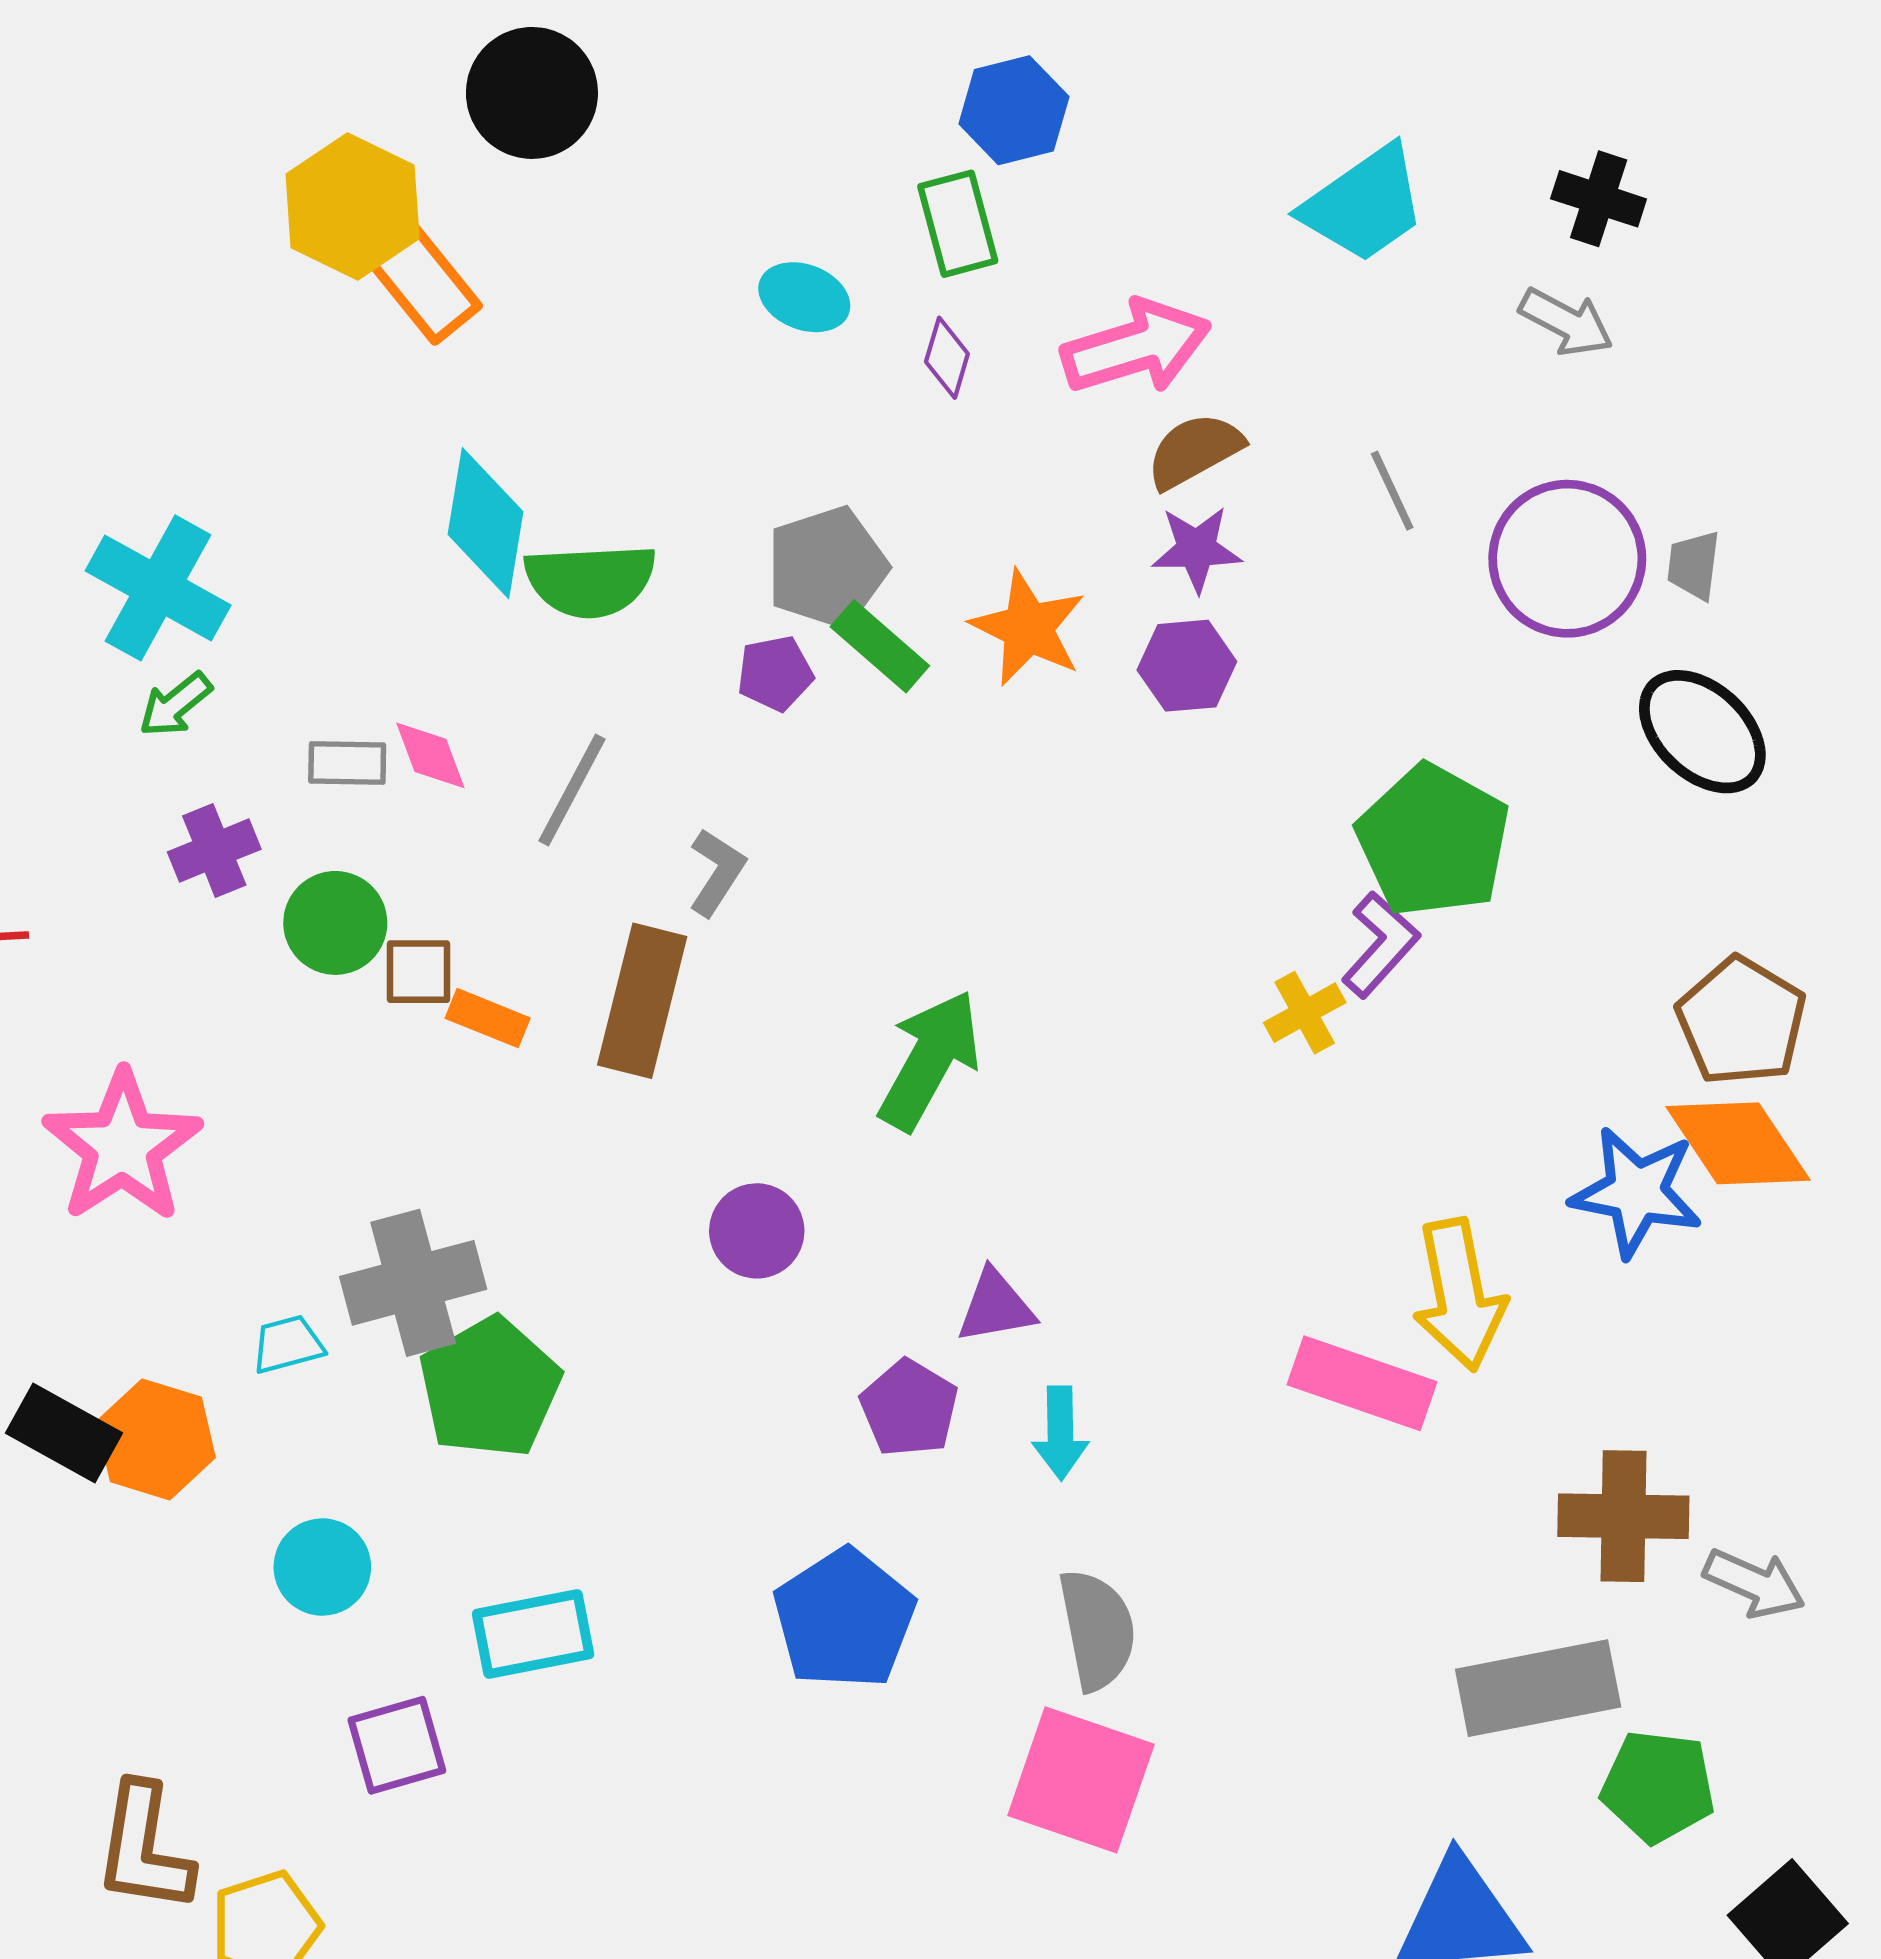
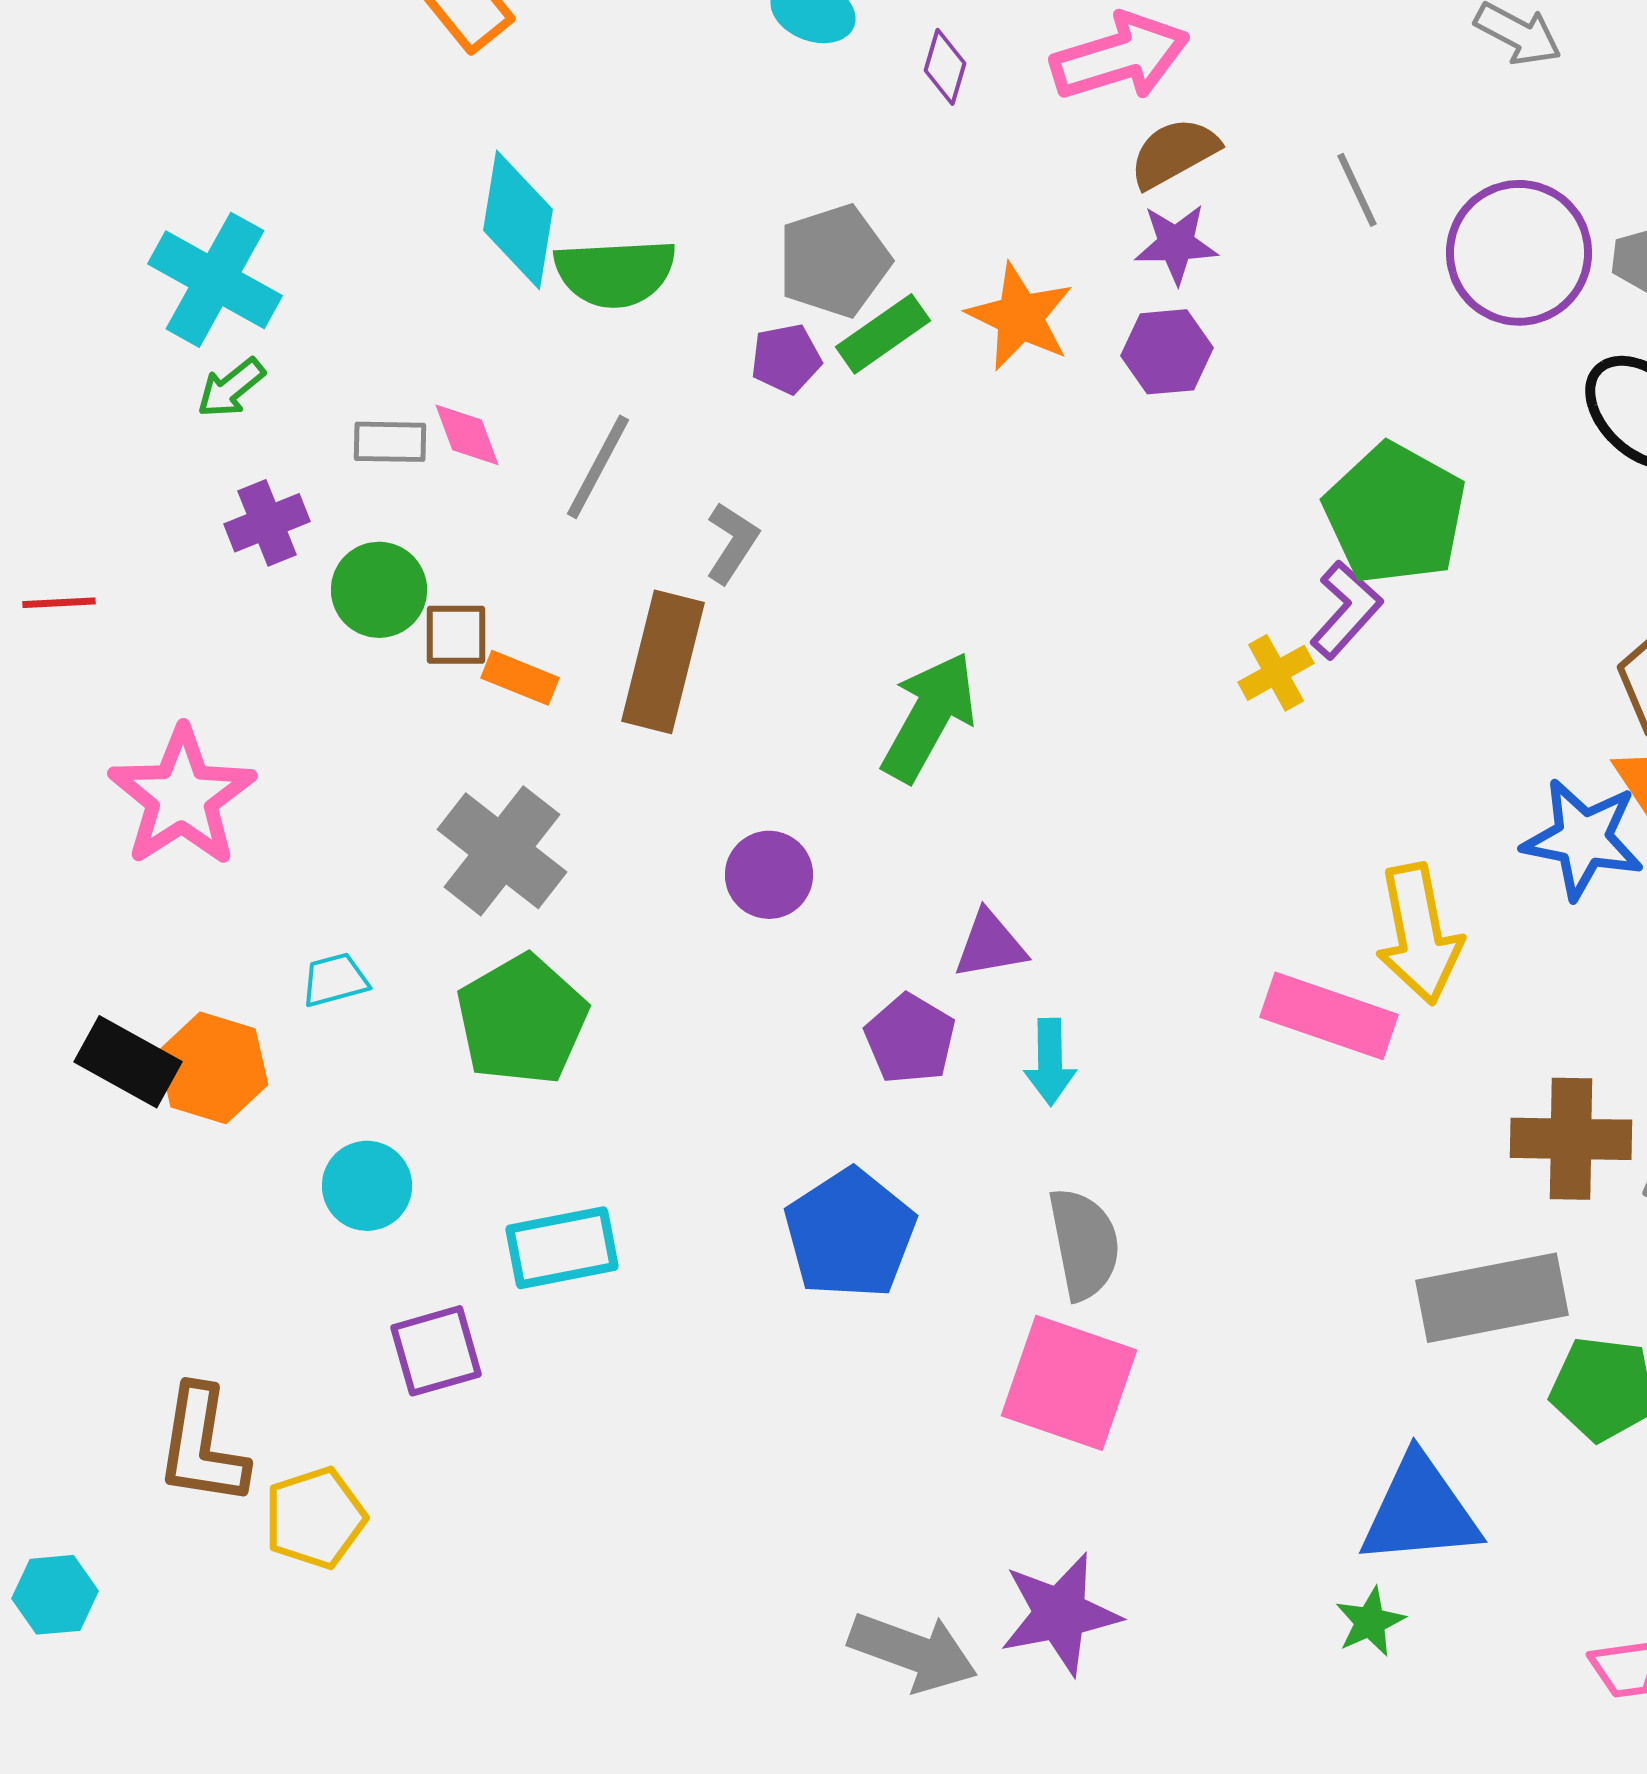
green rectangle: (880, 646) -> (883, 334), turned -76
gray cross: (413, 1283) -> (502, 851), moved, turned -37

